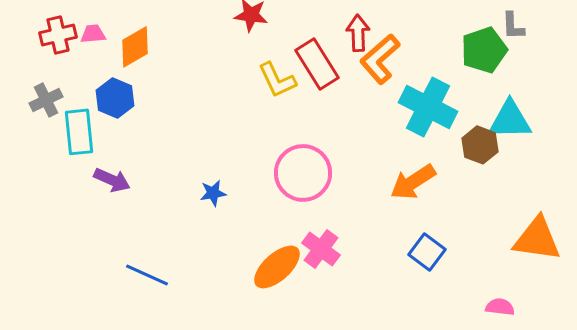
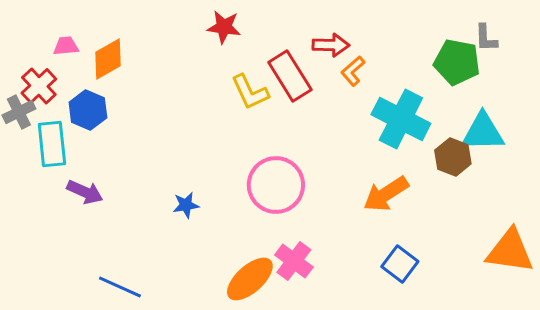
red arrow: (358, 33) -> (331, 45), turned 93
red cross: (58, 35) -> (39, 86), moved, turned -30
green pentagon: (484, 50) -> (457, 62), turned 30
orange L-shape: (380, 59) -> (353, 71), size x0.6

